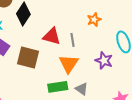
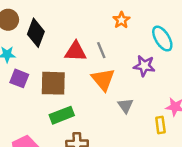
green rectangle: (58, 87) -> (62, 115), moved
gray triangle: (82, 89) -> (126, 106), turned 32

